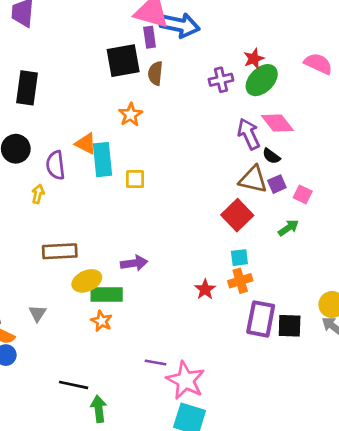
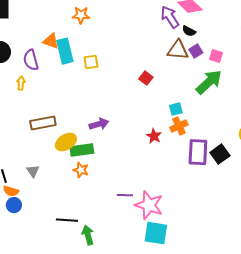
orange star: (131, 115) -> (81, 15), turned -30
red square: (237, 215) -> (146, 78), moved, size x0.6
green arrow: (288, 228) -> (209, 82), size x1.8
black square: (290, 326) -> (220, 154), turned -30

